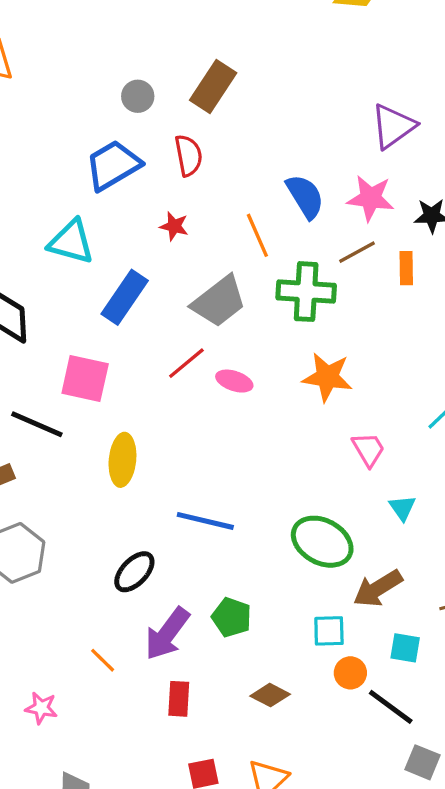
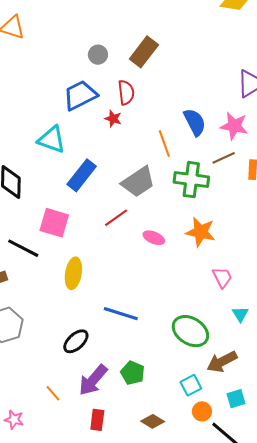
red star: (174, 226) -> (113, 119), moved
pink ellipse: (234, 381) -> (154, 238), moved
cyan square: (329, 631) -> (191, 385), turned -30
cyan square: (405, 648) -> (236, 399), turned -30

